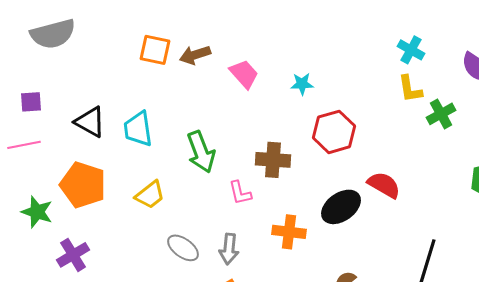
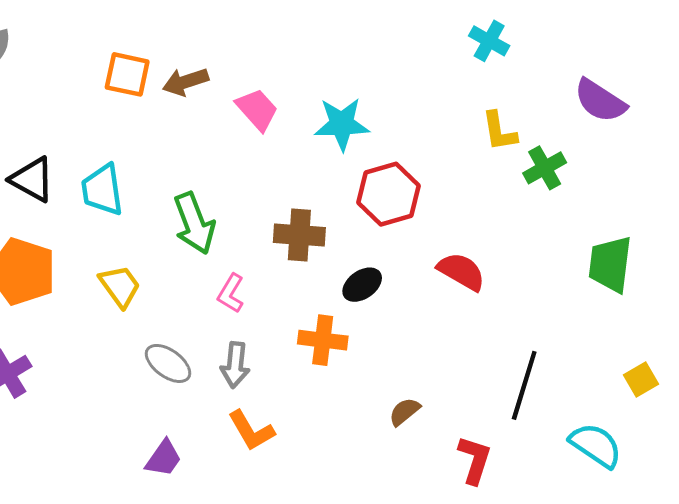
cyan cross: (411, 50) -> (489, 41), moved
cyan star: (302, 84) -> (342, 124), size x1.6
pink L-shape: (240, 193) -> (231, 293), moved, turned 44
yellow trapezoid: (150, 195) -> (120, 286), turned -88
black ellipse: (341, 207) -> (362, 285), moved, size x0.7

